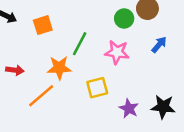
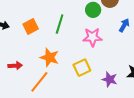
green line: (80, 44) -> (60, 24), moved
orange star: (59, 68) -> (49, 57), turned 30

